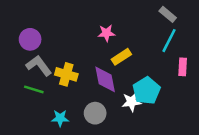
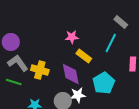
cyan line: (169, 41) -> (111, 43), moved
yellow rectangle: (121, 57) -> (84, 56), turned 70
white star: (131, 102) -> (78, 95), moved

